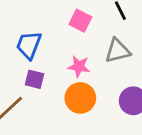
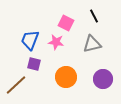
pink star: (79, 66) -> (56, 42), moved

